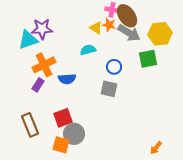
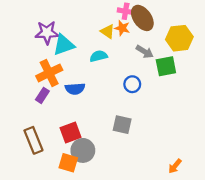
gray arrow: (129, 33) -> (145, 52), moved, size x0.7
cyan triangle: (28, 40) -> (64, 45), moved
blue circle: (114, 67) -> (132, 84), moved
gray square: (109, 89) -> (122, 125), moved

